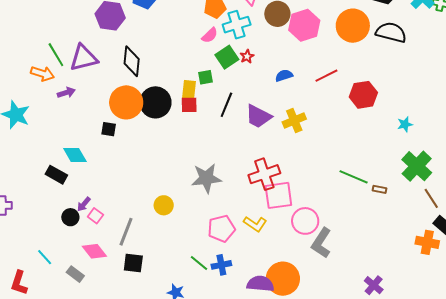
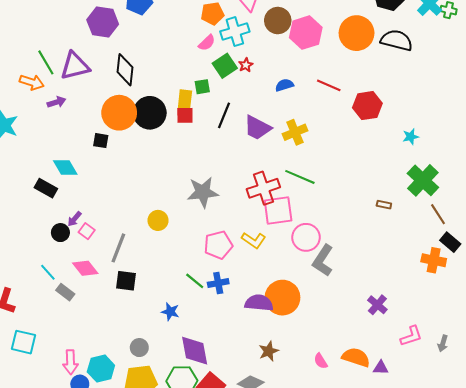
red line: (326, 76) -> (329, 85), turned 50
green line: (354, 177) -> (300, 177), moved
cyan line: (45, 257) -> (48, 272), moved

